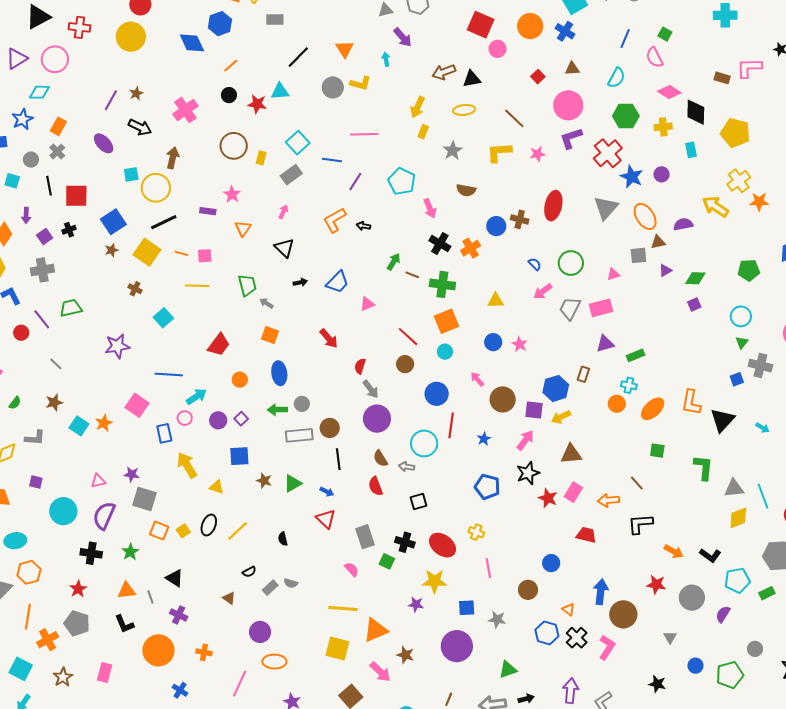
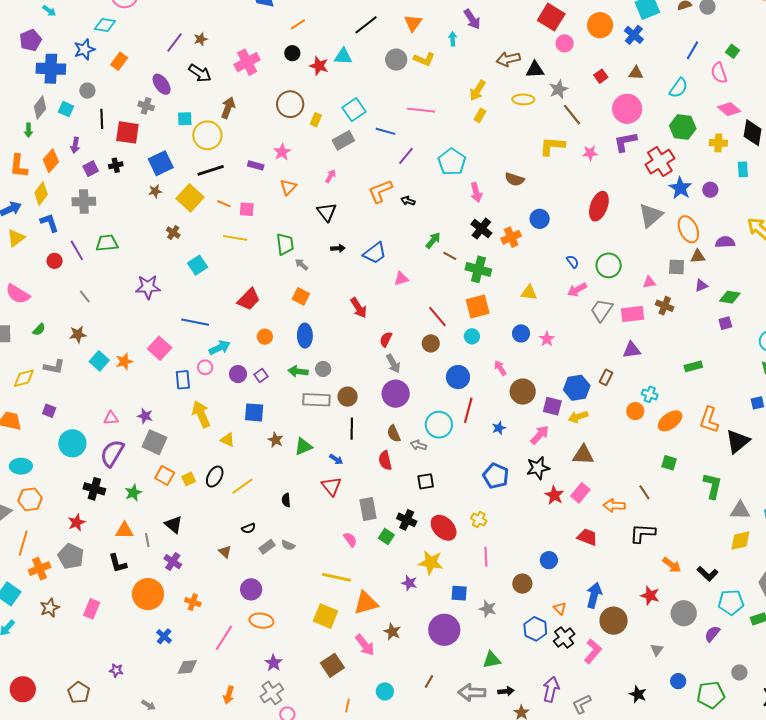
gray star: (453, 150) -> (559, 89), moved
gray cross: (57, 152) -> (146, 106), moved, turned -35
brown cross: (520, 219) -> (665, 306), moved
green rectangle: (636, 355) -> (693, 366), moved

